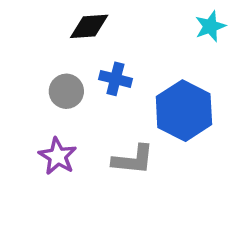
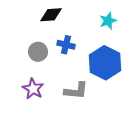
cyan star: (210, 26) -> (108, 21), moved

